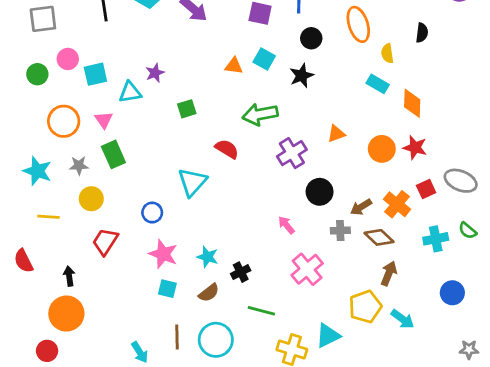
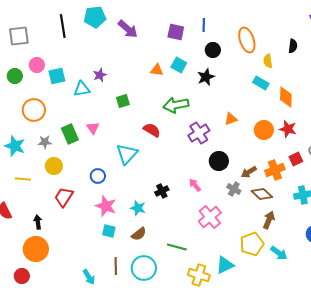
pink triangle: (104, 120) -> (93, 128), moved
orange cross: (397, 204) -> (275, 170), turned 30
gray cross: (340, 231) -> (234, 189), turned 32
black cross: (241, 272) -> (162, 191), moved

